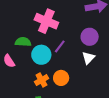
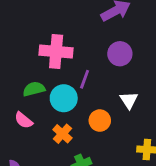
white triangle: (88, 58) -> (129, 100), moved
orange cross: (42, 80) -> (62, 134), moved

